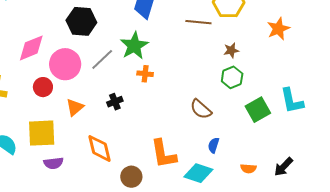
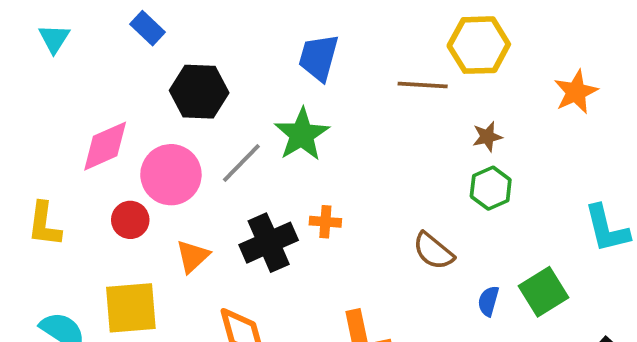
orange cross: (145, 74) -> (325, 222), moved
black cross: (115, 102) -> (269, 243), size x1.8
green square: (258, 110) -> (544, 292), moved
blue semicircle: (214, 145) -> (488, 301), moved

